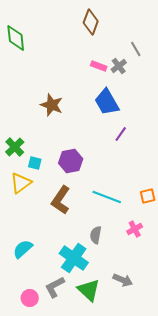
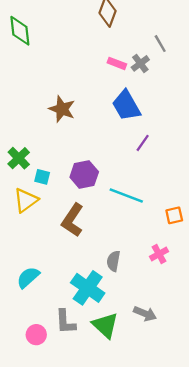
cyan line: (107, 197) -> (126, 196), moved
gray L-shape: (55, 287) -> (65, 322), turned -65

